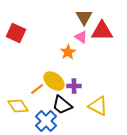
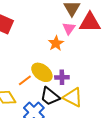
pink triangle: (81, 37) -> (69, 28), turned 32
yellow triangle: (98, 106) -> (73, 97), moved

